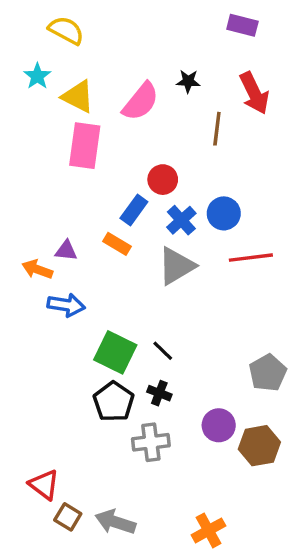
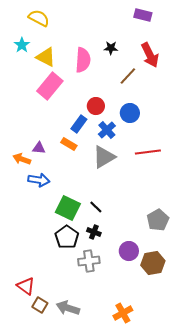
pink semicircle: (141, 102) -> (83, 60), turned -35
brown line: (217, 129) -> (128, 76), turned 36
pink rectangle: (85, 146) -> (50, 86), turned 32
blue circle: (224, 213) -> (130, 113), moved

